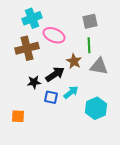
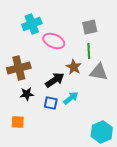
brown cross: (27, 48) -> (19, 68), moved
black star: (34, 82) -> (27, 94), moved
cyan hexagon: (96, 108) -> (102, 132), moved

